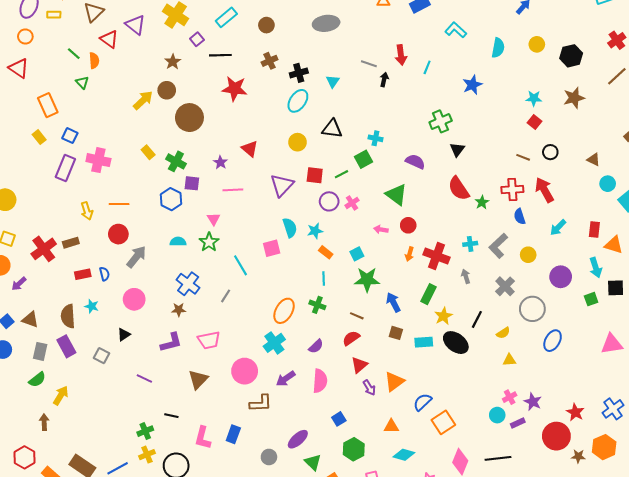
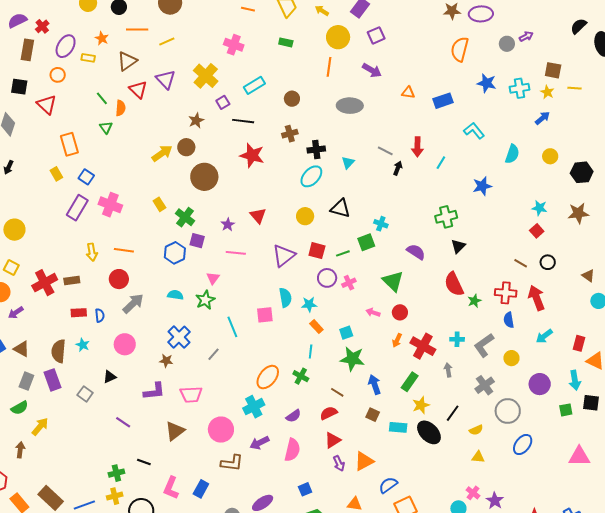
pink cross: (510, 397) -> (473, 493), turned -32

